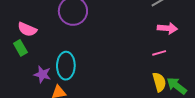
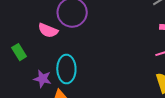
pink semicircle: (27, 29) -> (48, 30), moved

